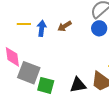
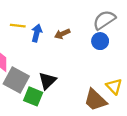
black triangle: (78, 85) -> (47, 81), moved, turned -42

